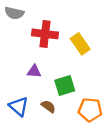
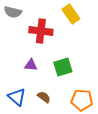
yellow rectangle: (80, 44) -> (71, 14), moved
green square: (65, 86) -> (63, 67), moved

